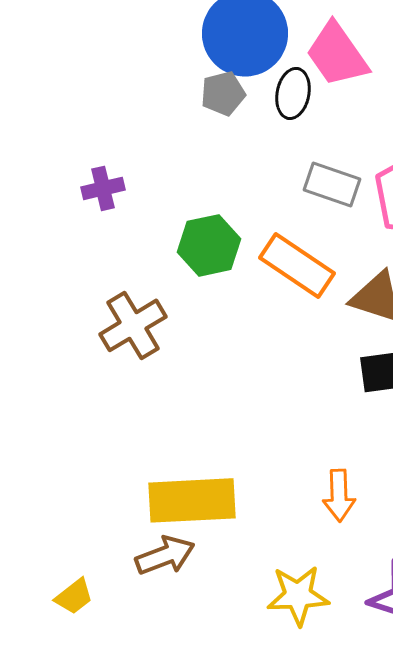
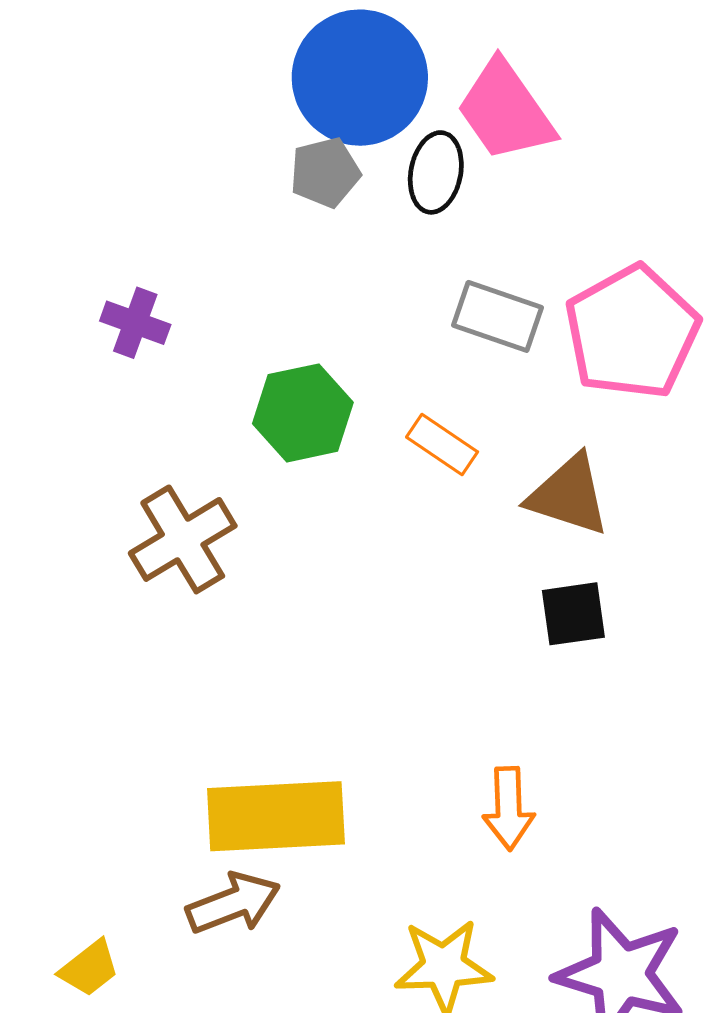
purple cross: (103, 188) -> (135, 323), turned 33
orange rectangle: (297, 265) -> (442, 445), size x0.6

